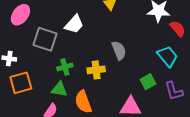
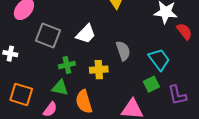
white trapezoid: (74, 24) -> (86, 34), moved
cyan trapezoid: (167, 56) -> (159, 59), moved
orange square: (21, 83) -> (21, 94), moved, turned 30

